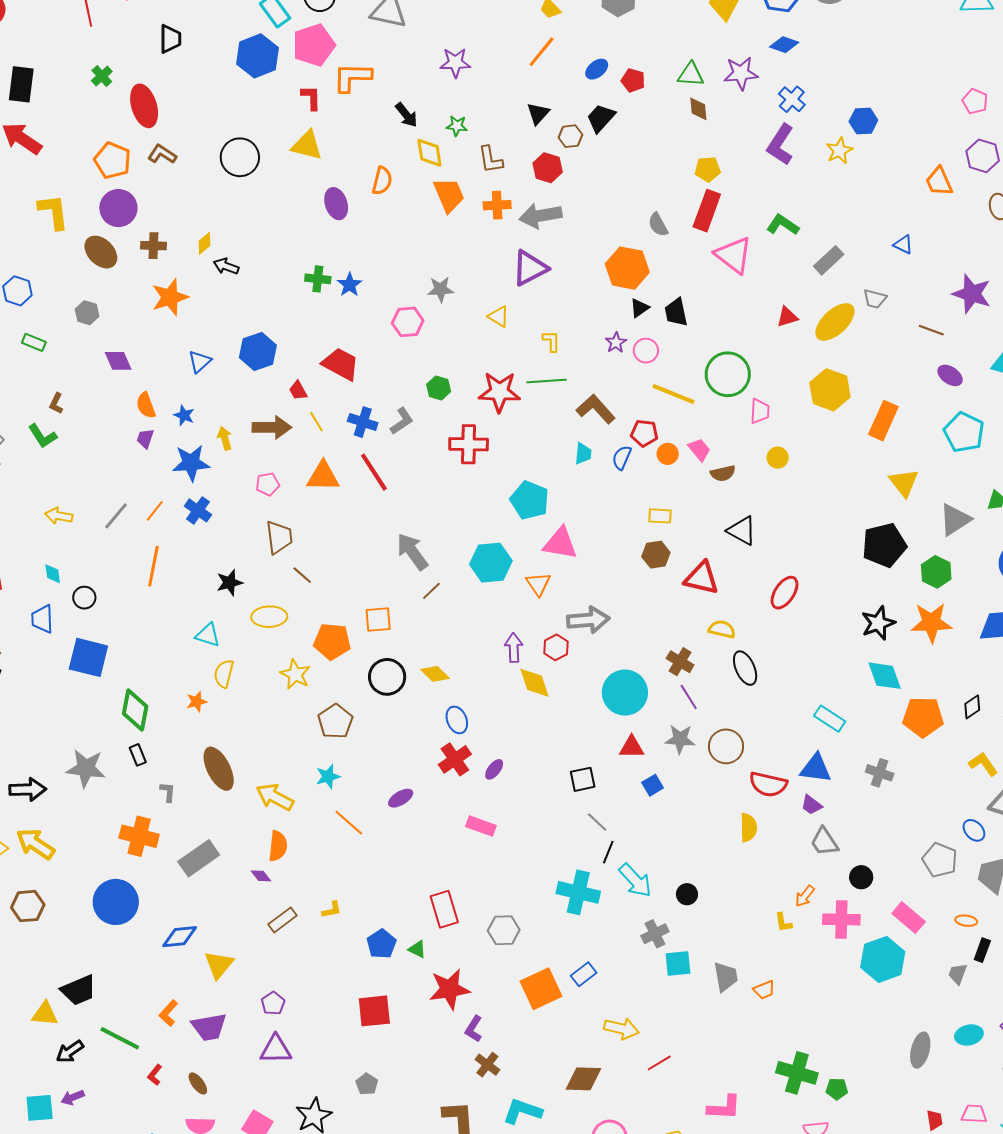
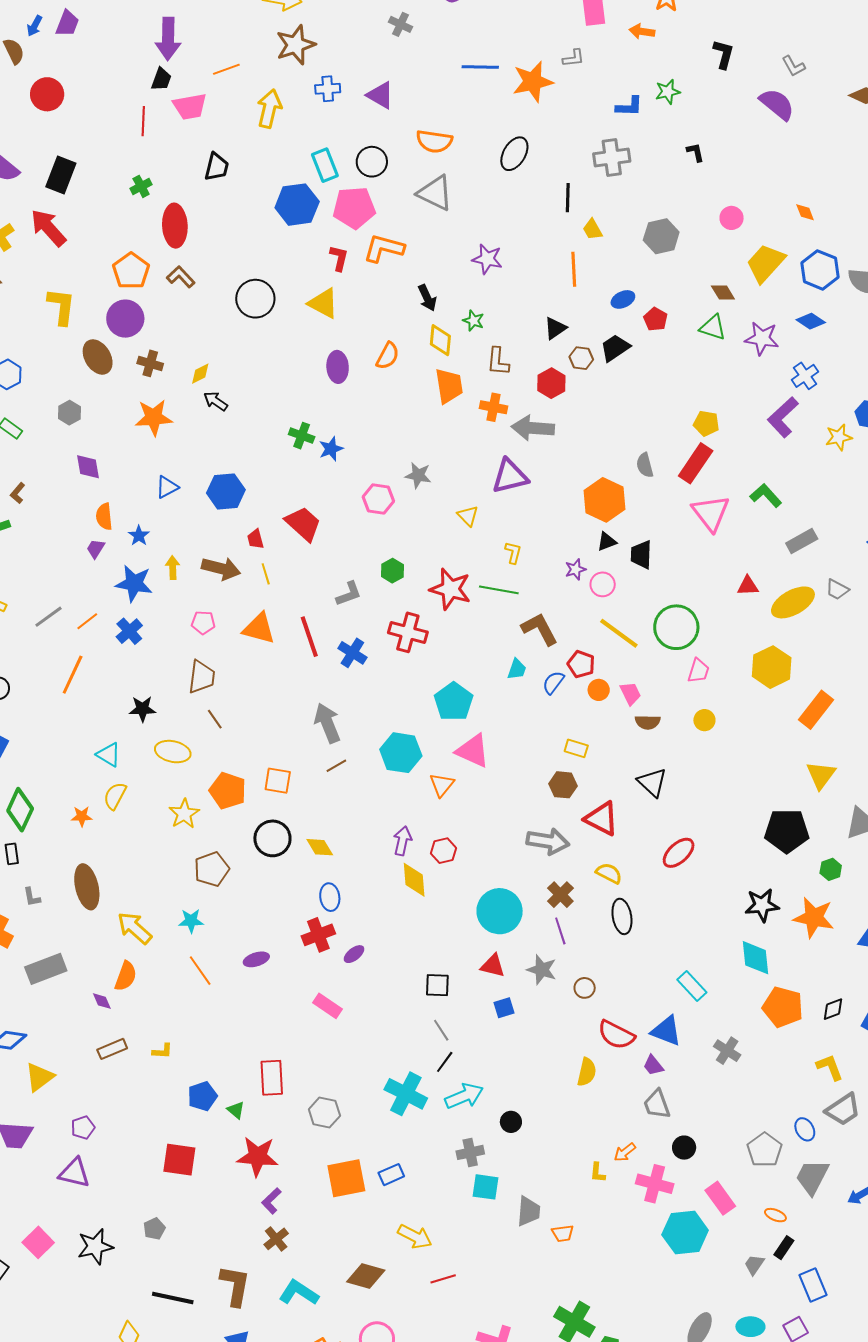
orange line: (542, 52) -> (574, 269), turned -56
brown diamond: (698, 109) -> (723, 292), moved, turned -40
blue cross: (363, 422) -> (352, 653), moved
green hexagon: (936, 572) -> (831, 869), size x0.7
gray arrow: (588, 620) -> (548, 841), moved
brown circle: (726, 746) -> (585, 988), size x0.6
gray L-shape: (168, 792) -> (32, 897), turned 150
cyan arrow: (635, 880) -> (464, 1096), turned -84

